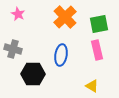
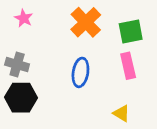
black hexagon: (33, 74) -> (21, 98), moved

